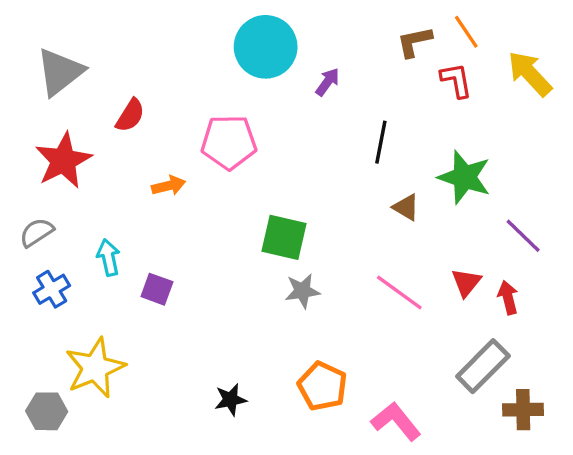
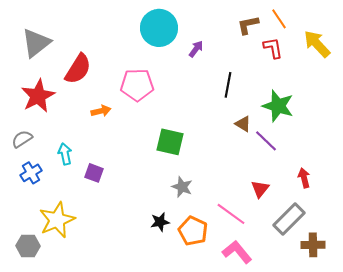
red semicircle: (130, 115) -> (78, 69), size x1.5
purple line: (523, 236) -> (266, 141), moved
red triangle: (466, 283) -> (260, 189), moved
gray star: (302, 291) -> (182, 187), moved, turned 30
pink line: (399, 293) -> (231, 214), moved
black star: (230, 400) -> (160, 222), moved

